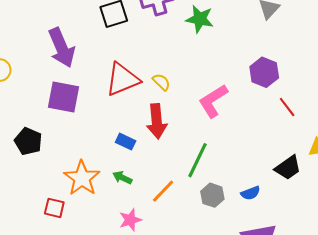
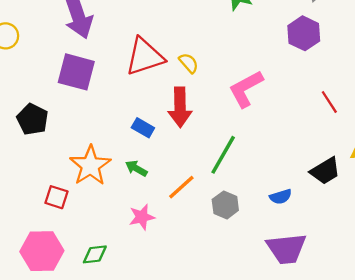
purple hexagon: (264, 72) -> (304, 33), moved
gray hexagon: (212, 195) -> (225, 205), moved

